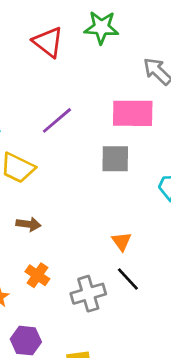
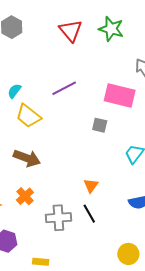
gray square: (115, 159) -> (100, 125), size x0.7
brown arrow: (28, 224) -> (27, 158), size x1.5

